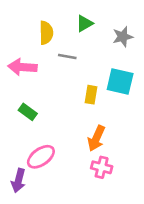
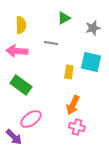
yellow semicircle: (46, 33) -> (21, 25), moved
green rectangle: (28, 112) -> (21, 85), size x1.5
purple arrow: (18, 181) -> (14, 137), turned -60

